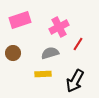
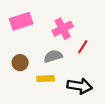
brown circle: (13, 53) -> (20, 63), moved
black arrow: (75, 81) -> (80, 86), turned -110

